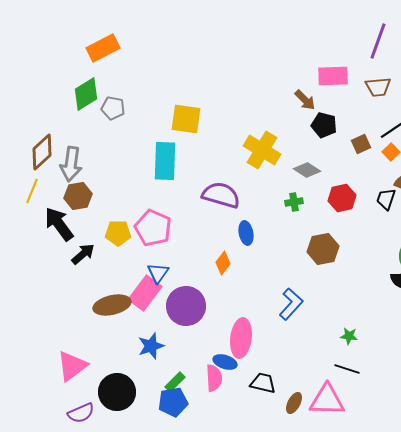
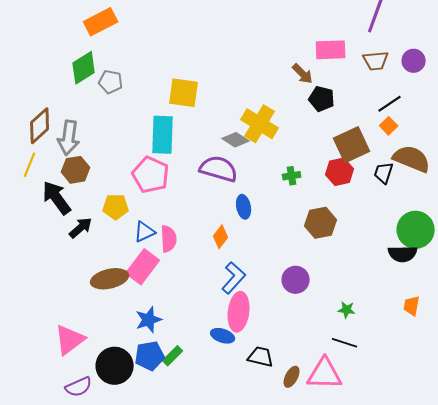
brown square: (361, 144) -> (352, 145), moved, size x1.8
gray diamond: (307, 170) -> (236, 140), moved
pink pentagon: (153, 228) -> (151, 175), moved
blue triangle: (158, 273) -> (145, 232), moved, turned 30
blue L-shape: (291, 304) -> (234, 278), moved
purple circle: (186, 306) -> (296, 280), moved, size x0.7
pink semicircle: (214, 378) -> (169, 239), moved
blue pentagon: (173, 402) -> (150, 356), moved

